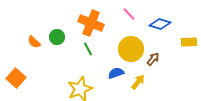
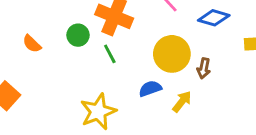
green circle: (57, 37) -> (78, 35), moved
brown arrow: (153, 59) -> (204, 68), turned 152

